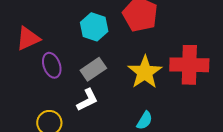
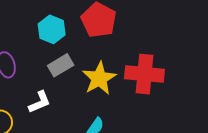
gray rectangle: (93, 69) -> (61, 65), moved

